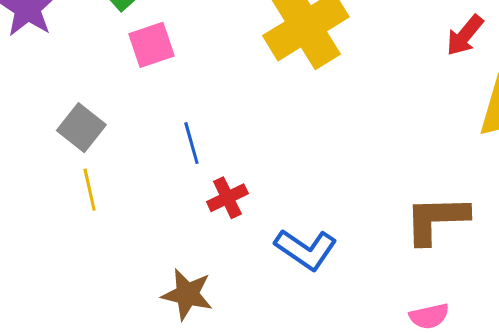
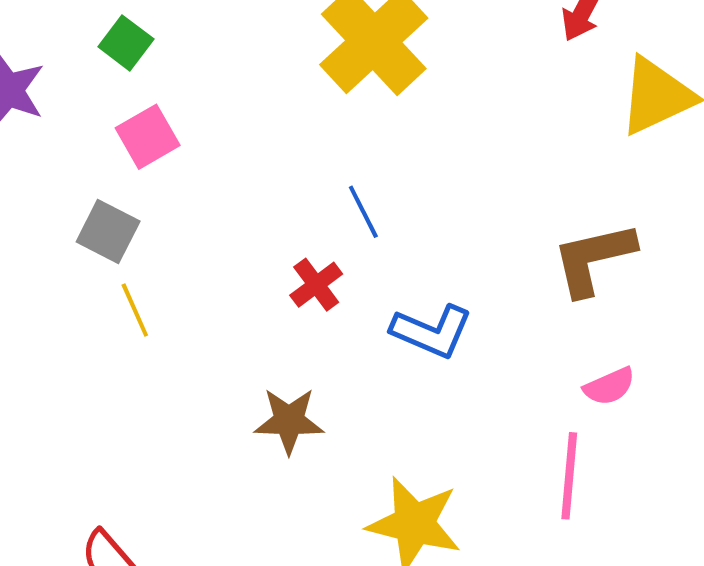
pink square: (151, 45) -> (148, 137), moved
blue line: (191, 143) -> (363, 212), moved

